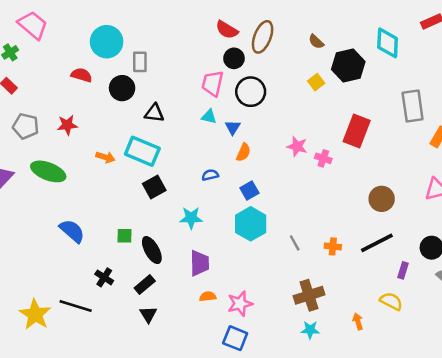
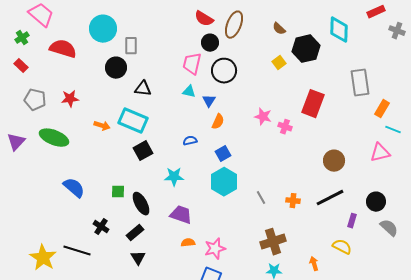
red semicircle: (82, 75) -> (63, 49), moved, size x1.5
purple trapezoid: (199, 263) -> (181, 215), turned -70

